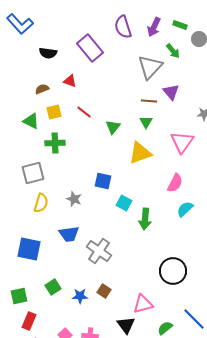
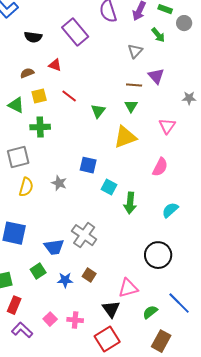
gray triangle: (150, 67) -> (135, 51), size x0.6
pink triangle: (182, 142) -> (167, 126), size x0.7
cyan semicircle: (185, 209) -> (170, 210), moved
blue trapezoid: (69, 234) -> (54, 247), moved

